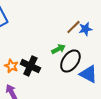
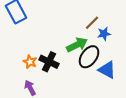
blue star: (85, 29) -> (104, 34), moved
green arrow: (58, 49) -> (77, 45), size x1.5

